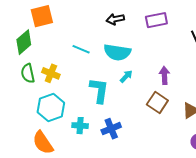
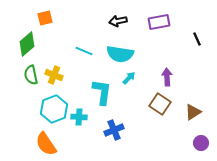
orange square: (42, 16) -> (45, 18), size x0.7
cyan cross: (80, 126) -> (79, 117), moved

